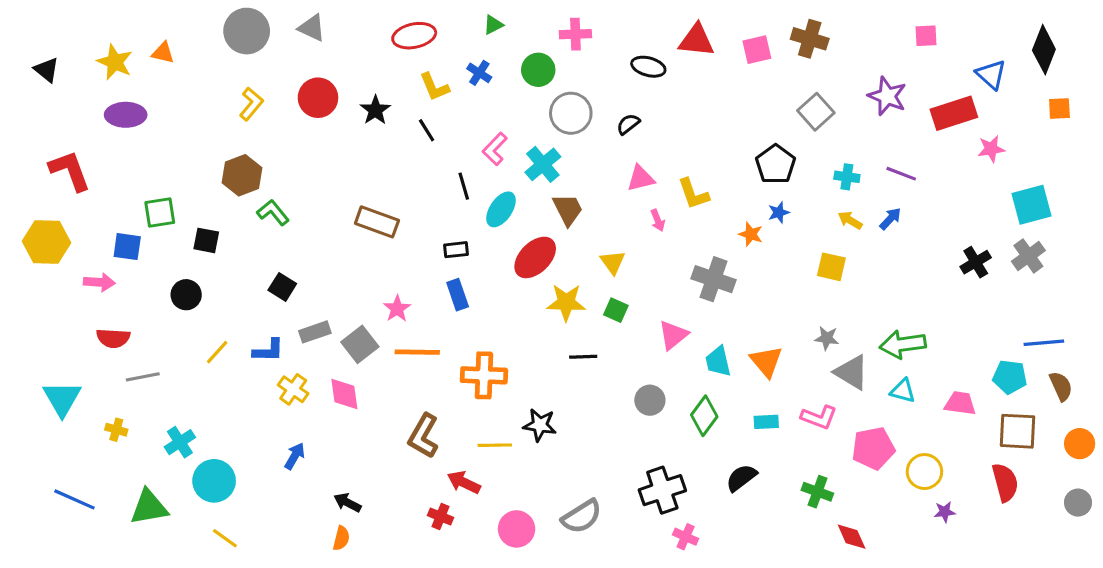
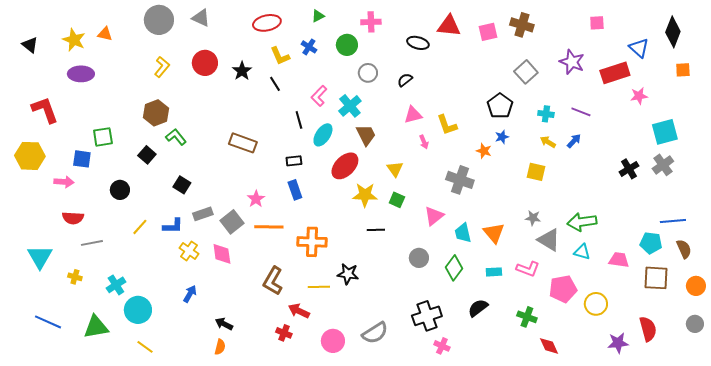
gray circle: (571, 113) -> (368, 73), size x0.7
black square: (206, 240) -> (147, 155), moved, turned 30
red semicircle: (1005, 482) -> (648, 329), moved
purple star: (945, 512) -> (618, 343), moved, size x1.5

